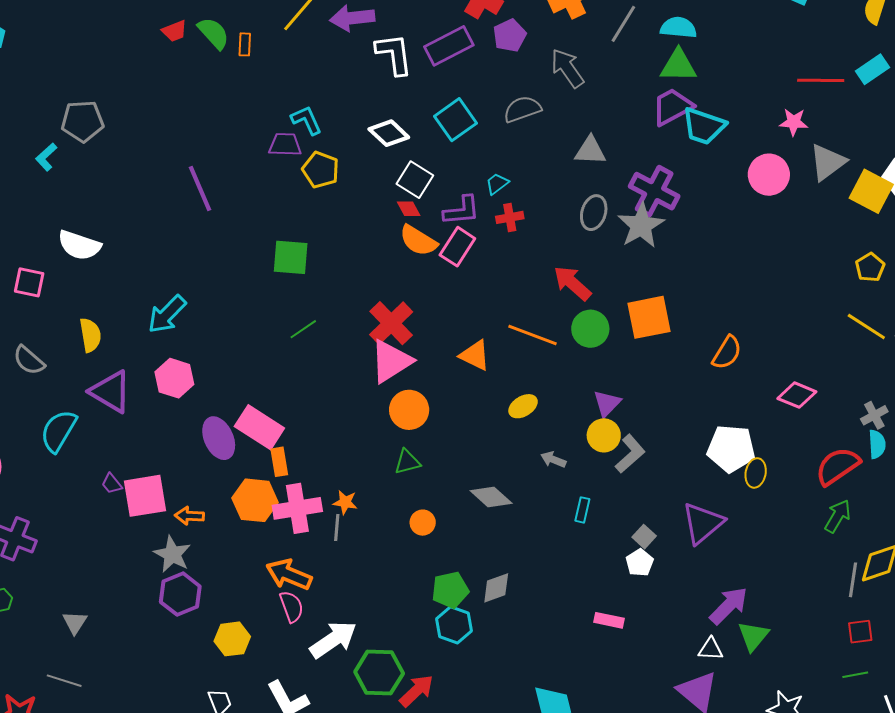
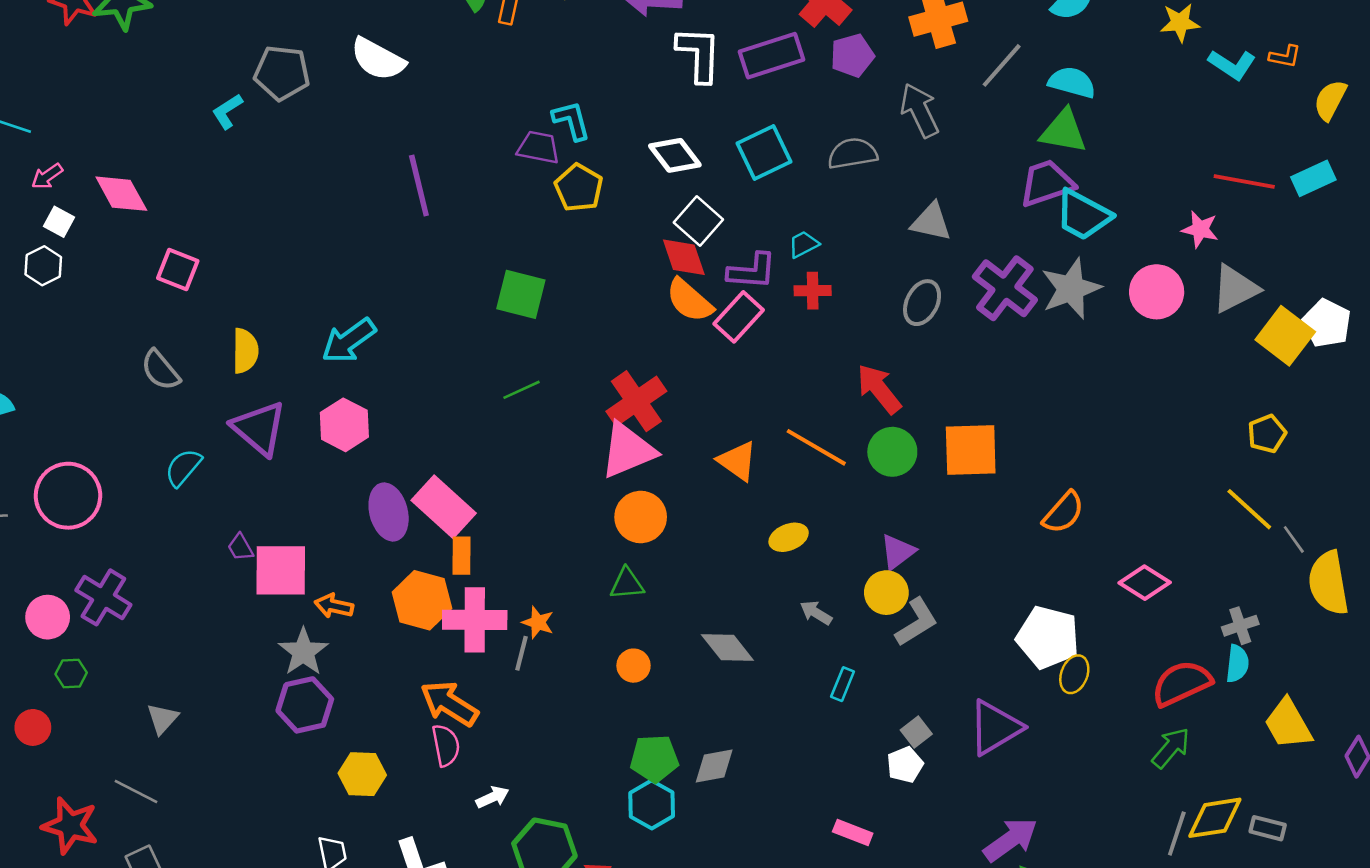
red diamond: (409, 209) -> (684, 257), size x1.5
gray star: (641, 226) -> (1071, 289), moved
white semicircle: (79, 245) -> (378, 59), moved
cyan semicircle: (58, 431) -> (183, 467), size x0.7
white arrow: (333, 640) -> (493, 797), size x0.5

